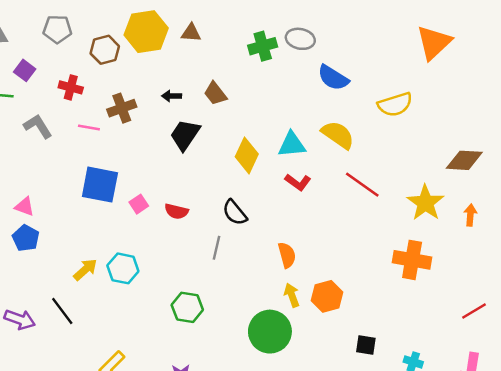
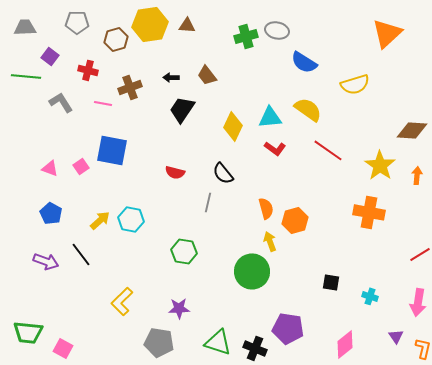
pink square: (139, 204) -> (81, 166), moved
blue pentagon: (26, 238) -> (51, 213), moved
orange hexagon: (327, 296) -> (295, 220), moved

